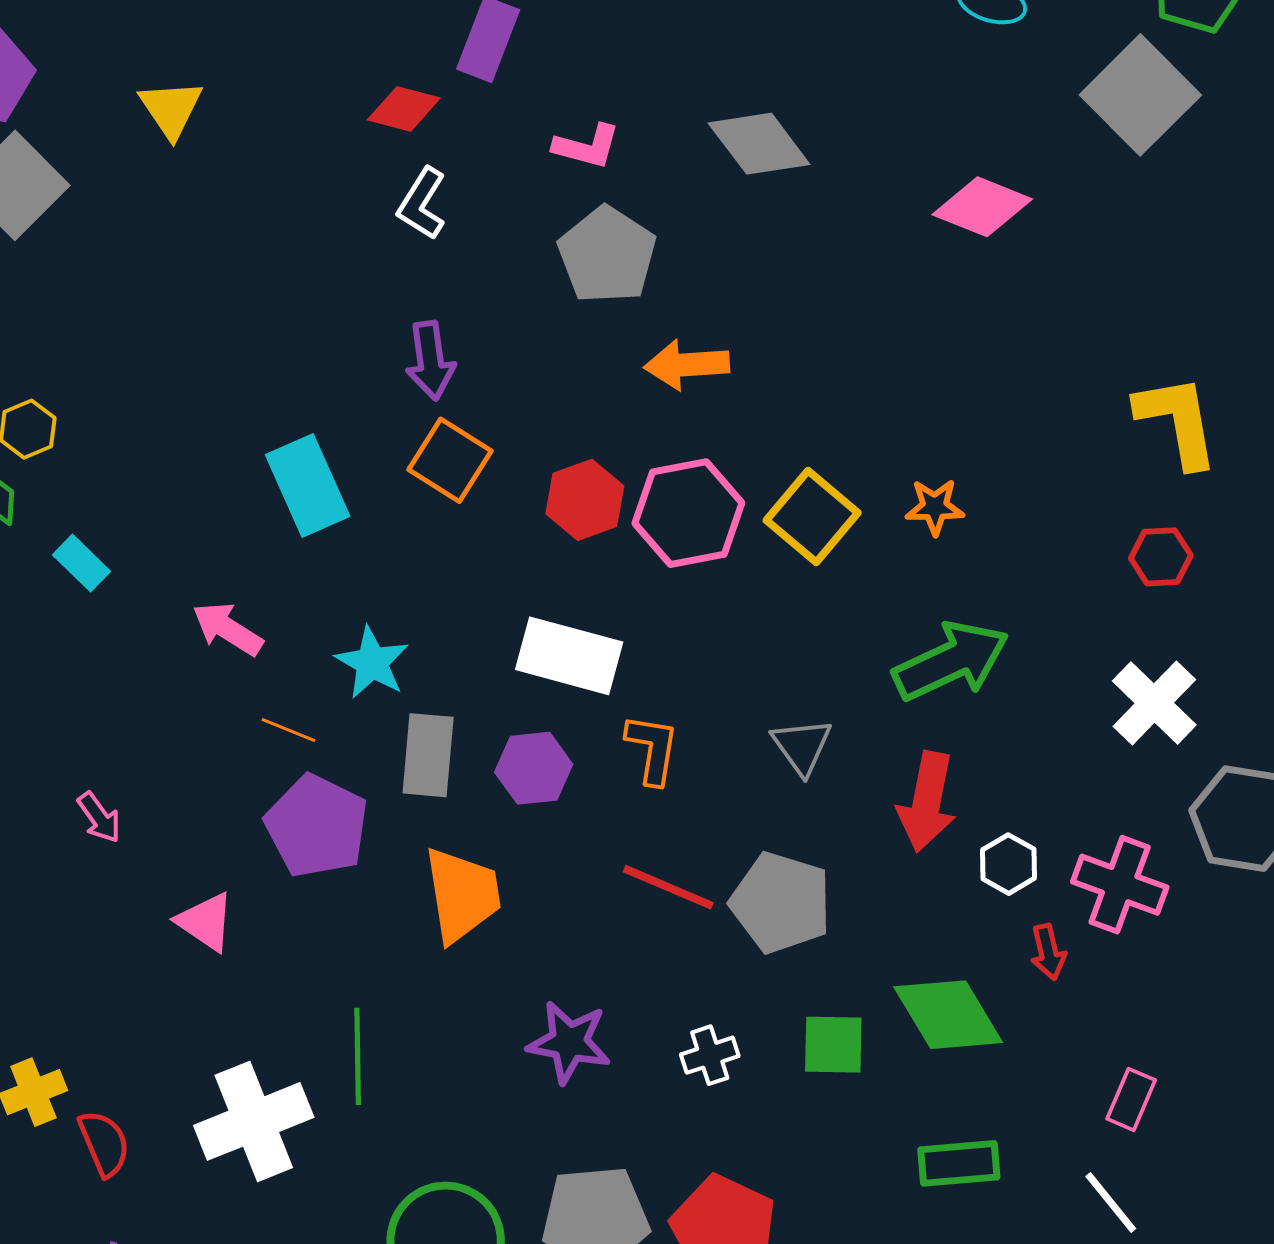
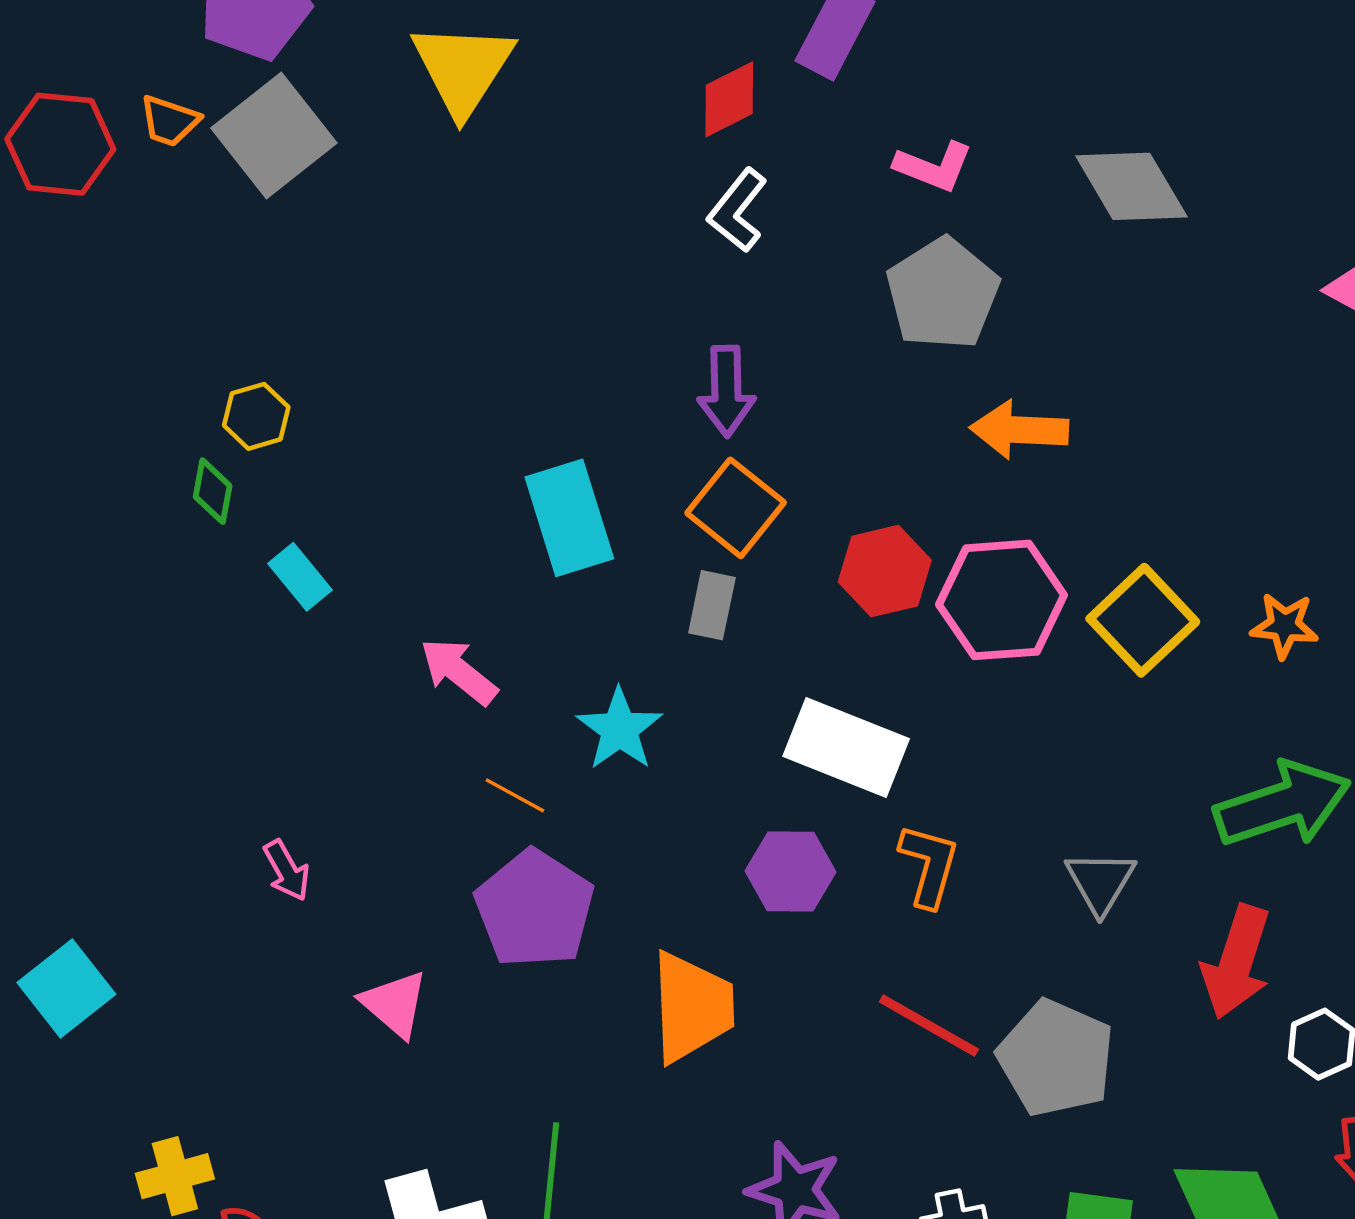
yellow triangle: (171, 109) -> (463, 68), size x1.4
red diamond: (404, 109) -> (729, 99), turned -48
gray rectangle: (428, 755) -> (712, 605), moved, size x0.7

